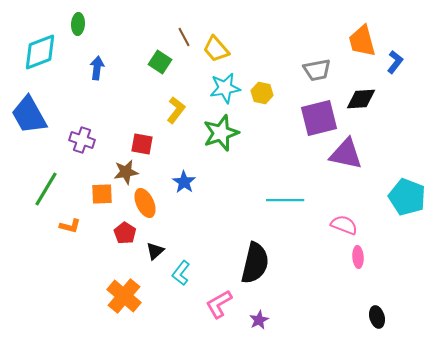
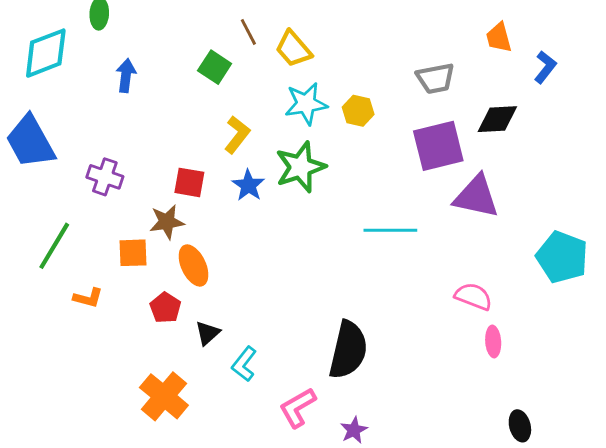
orange trapezoid: (362, 41) -> (499, 38), size x0.7
blue star: (184, 182) -> (248, 185), moved
cyan line: (285, 200) -> (390, 230), moved

